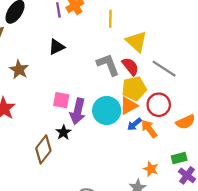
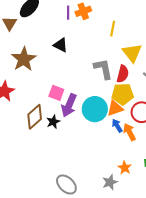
black triangle: (57, 47) -> (60, 45), turned 42
red semicircle: (130, 66) -> (123, 74), turned 42
brown star: (19, 70) -> (24, 59), size x1.4
blue arrow: (134, 124) -> (117, 126), turned 88
brown diamond: (43, 149) -> (35, 117), moved

